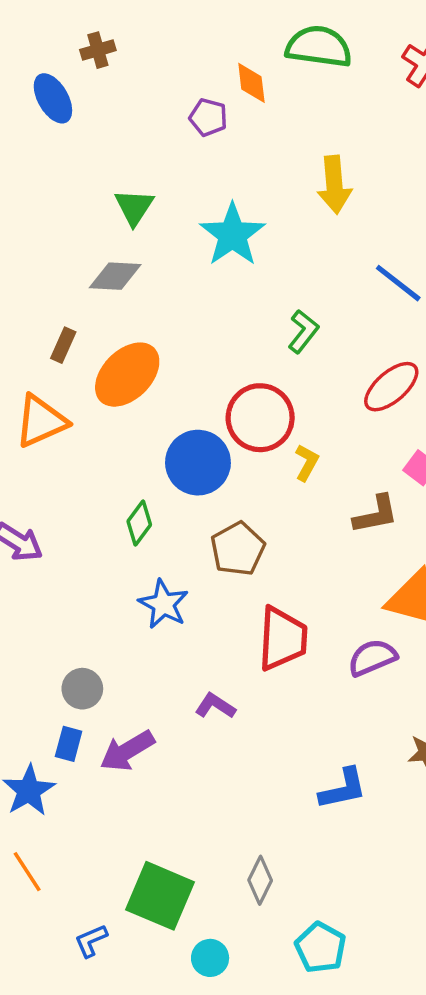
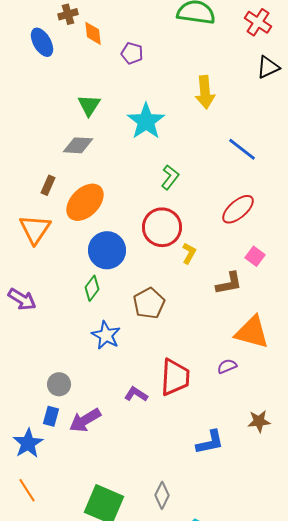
orange diamond: (251, 83) -> (93, 33), moved
green L-shape: (303, 331) -> (170, 177), moved
orange triangle: (41, 421) -> (35, 229), turned -32
blue circle: (198, 463) -> (107, 250), moved
red trapezoid: (283, 639) -> (175, 377), moved
purple semicircle: (372, 658) -> (227, 366), size x0.7

